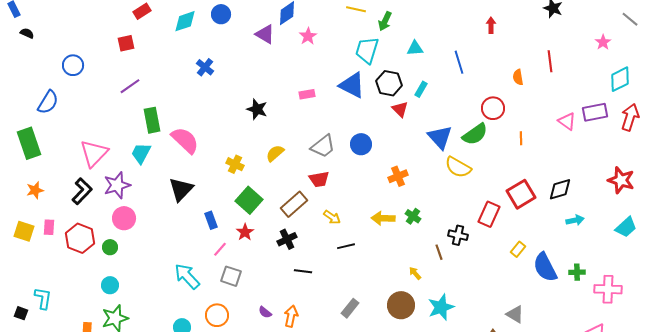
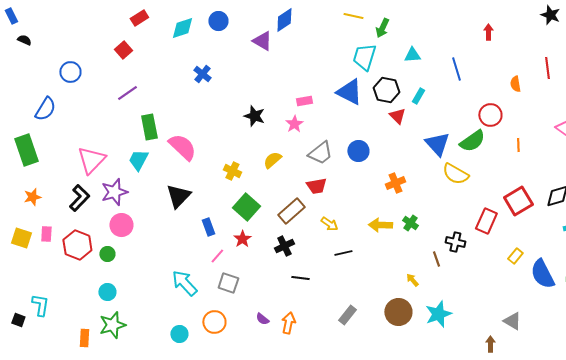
pink star: (308, 36) -> (294, 124), moved
red square: (126, 43) -> (123, 50), turned -30

